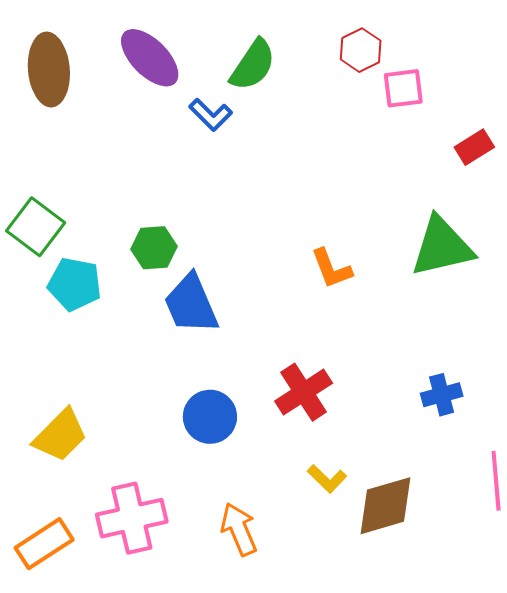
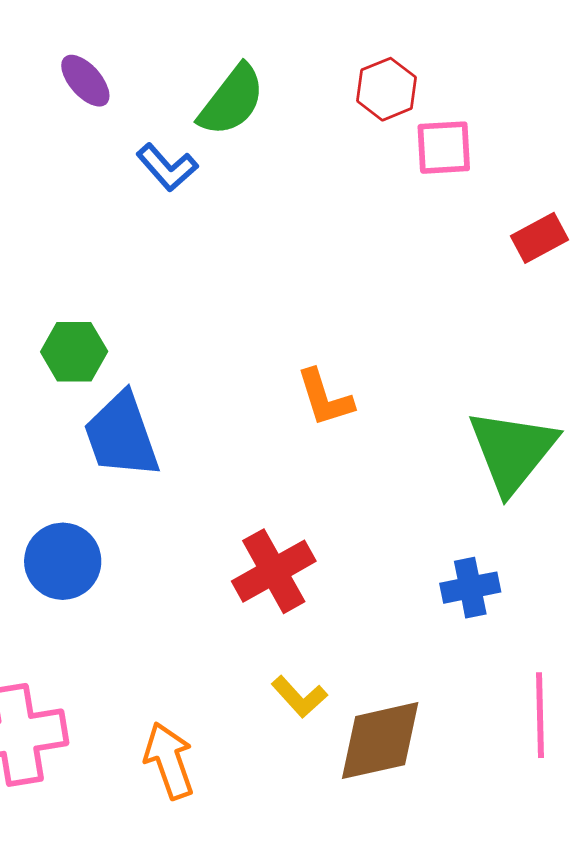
purple ellipse: (150, 58) -> (85, 81), size x0.6
green triangle: (442, 247) -> (512, 451), moved, turned -42
blue circle: (210, 417) -> (63, 561), moved

